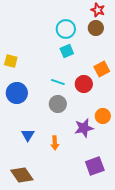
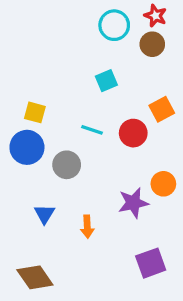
cyan circle: (66, 29) -> (114, 25), moved
yellow square: (11, 61) -> (35, 112), moved
gray circle: (58, 104) -> (67, 165), moved

